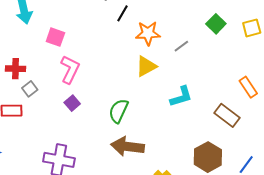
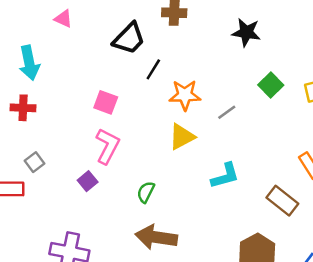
pink square: (55, 37) -> (106, 102), moved
red cross: (15, 69) -> (23, 108), moved
pink L-shape: (70, 69) -> (107, 146), moved
green semicircle: (119, 111) -> (146, 192), size x0.7

